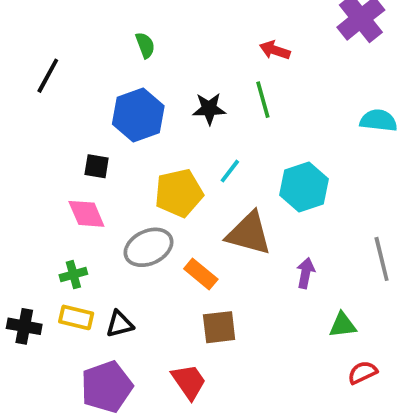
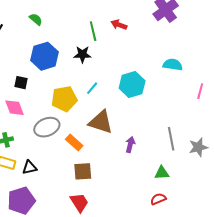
green semicircle: (145, 45) -> (36, 19), moved, turned -32
green line: (263, 100) -> (93, 31), moved
cyan hexagon: (304, 187) -> (132, 84), moved
green triangle: (343, 325) -> (162, 173), moved
red trapezoid: (189, 382) -> (79, 202), moved

